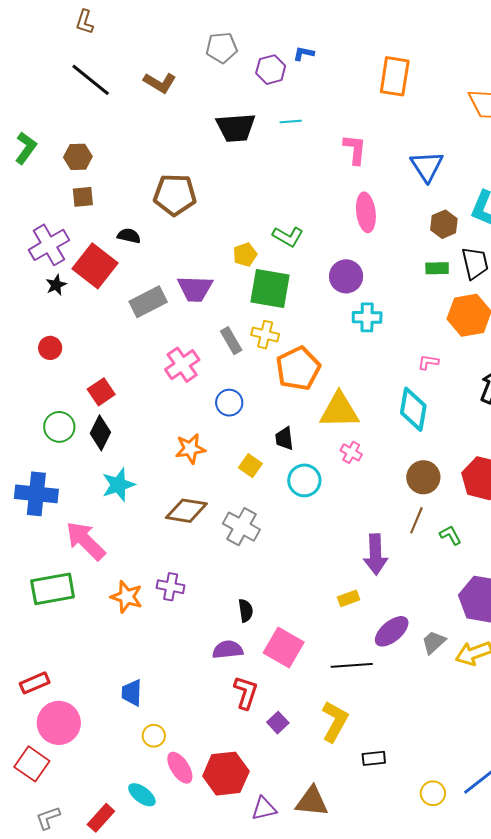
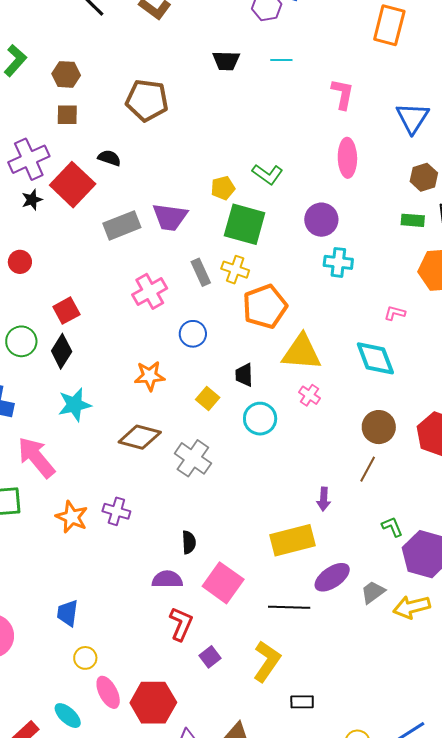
black trapezoid: (236, 128) -> (226, 61), size x0.7
brown pentagon: (175, 195) -> (147, 100), moved
cyan diamond: (413, 409) -> (375, 358), turned -36
green L-shape: (450, 535) -> (392, 527), moved
purple arrow: (376, 554) -> (324, 499), size x0.6
yellow rectangle: (349, 598) -> (293, 540), size x2.0

